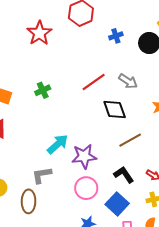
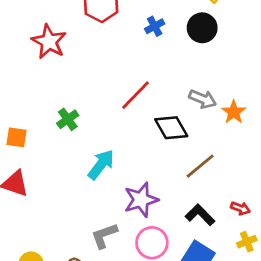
gray arrow: (128, 81) -> (203, 99), moved
cyan arrow: (58, 144) -> (101, 164), moved
gray L-shape: (42, 175) -> (104, 236), moved

